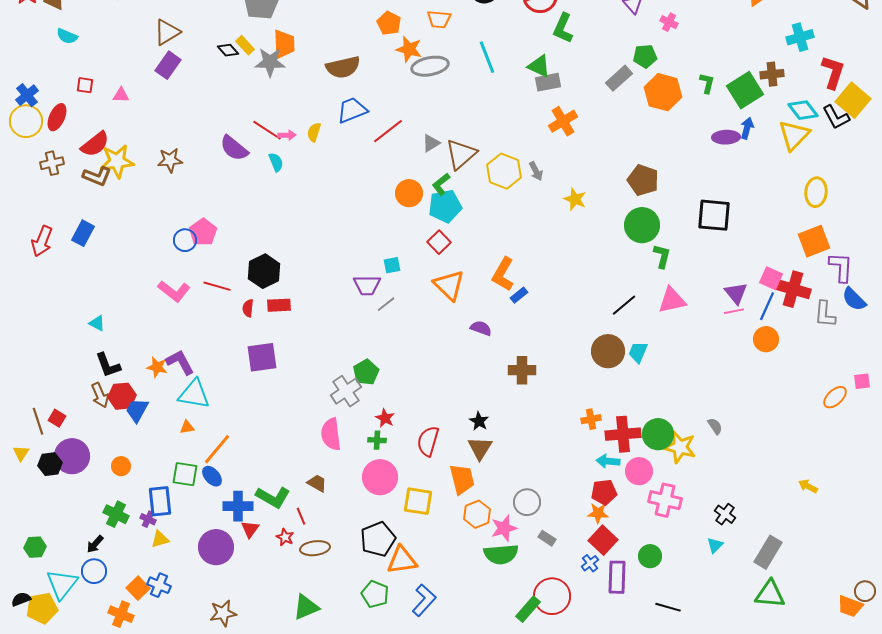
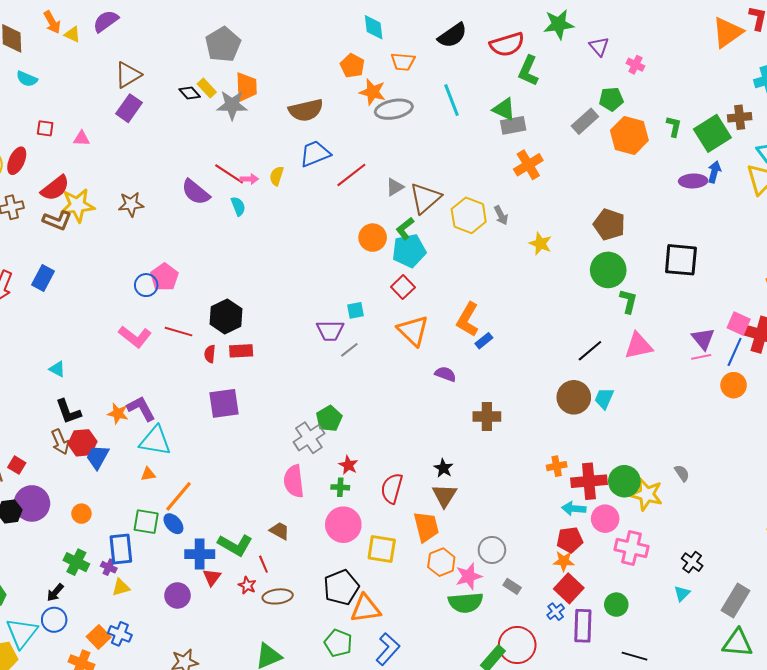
purple circle: (216, 547) -> (177, 595), size x0.7

